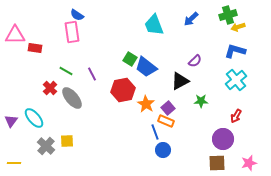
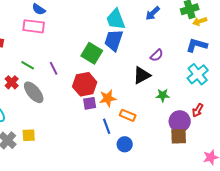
pink rectangle: (72, 32) -> (34, 26), turned -75
green square: (130, 59) -> (92, 53), size x1.5
blue trapezoid: (146, 67) -> (114, 40), moved, turned 70
orange star: (146, 104) -> (108, 98), turned 30
purple square: (168, 108) -> (90, 103), moved, turned 32
blue line: (155, 132) -> (107, 126), moved
purple circle: (223, 139) -> (180, 121), moved
brown square: (217, 163) -> (179, 136), moved

